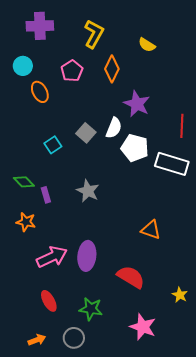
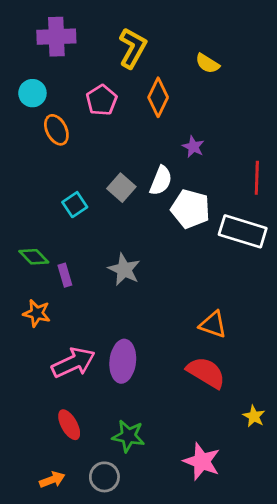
purple star: (137, 104) -> (193, 147), size x0.6
red semicircle: (131, 277) -> (206, 372), moved

